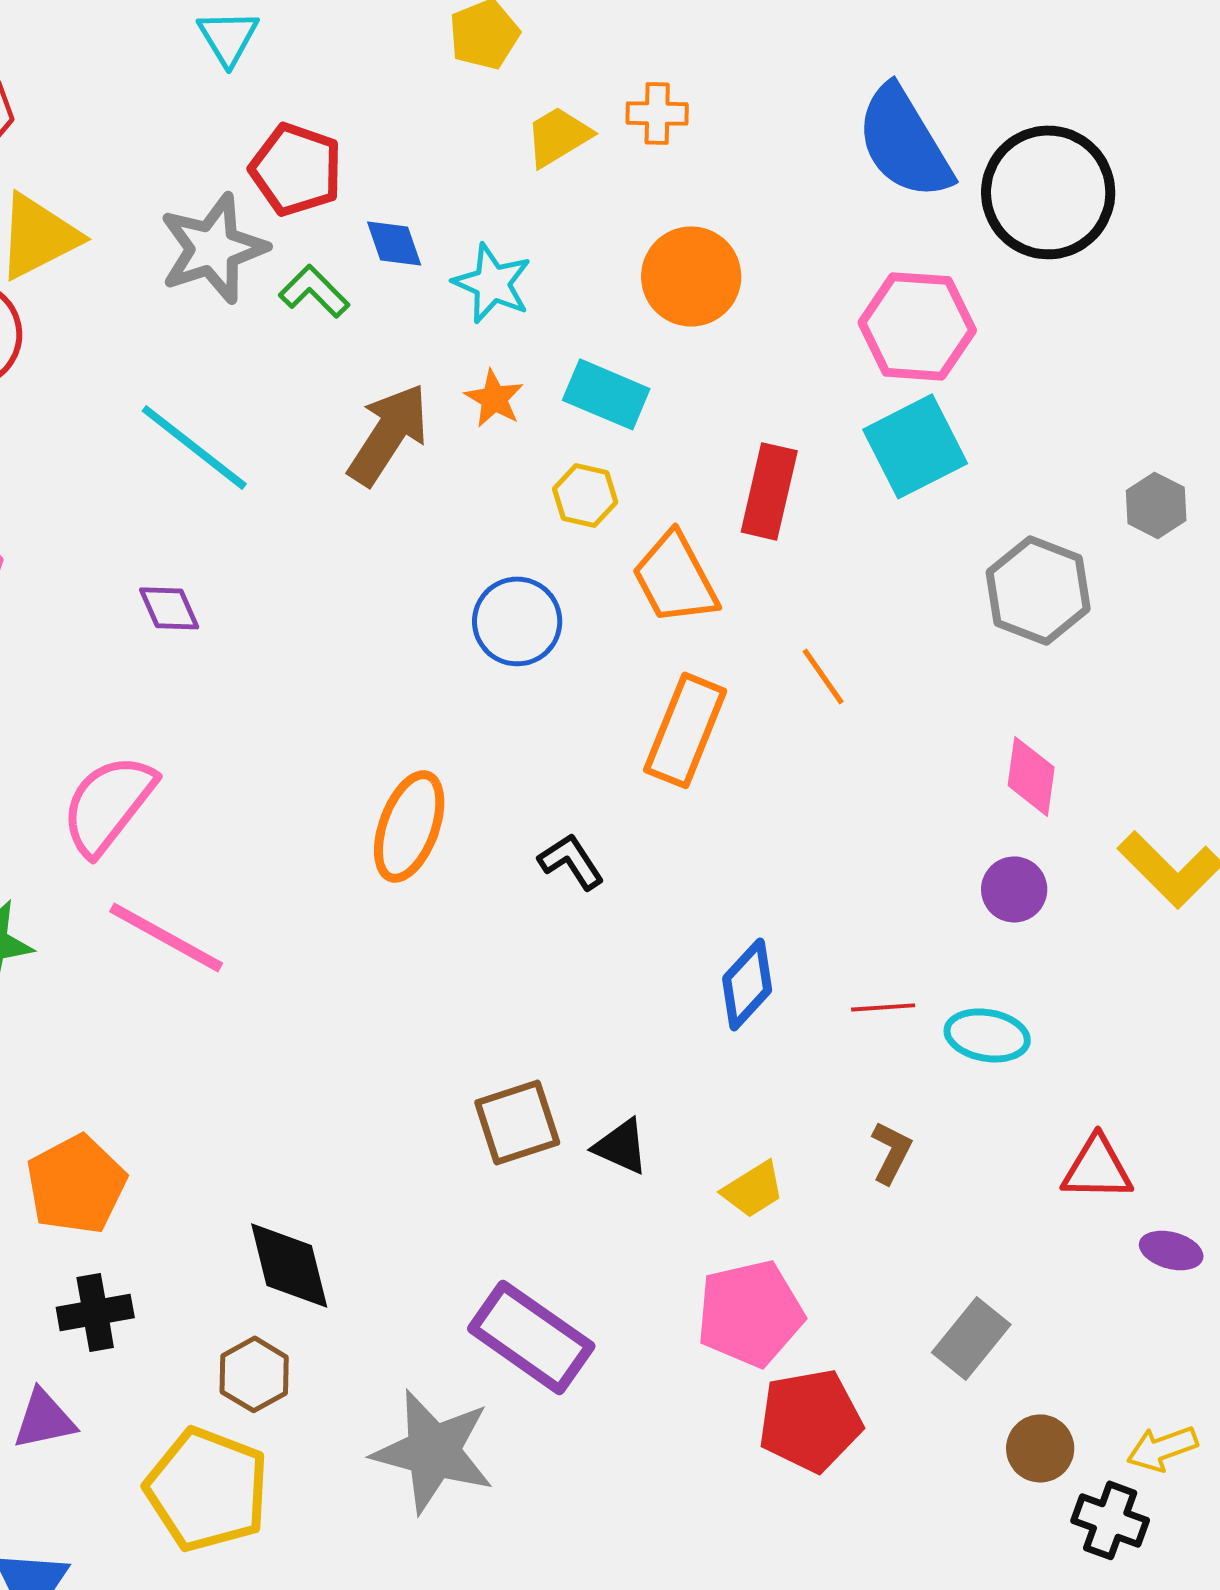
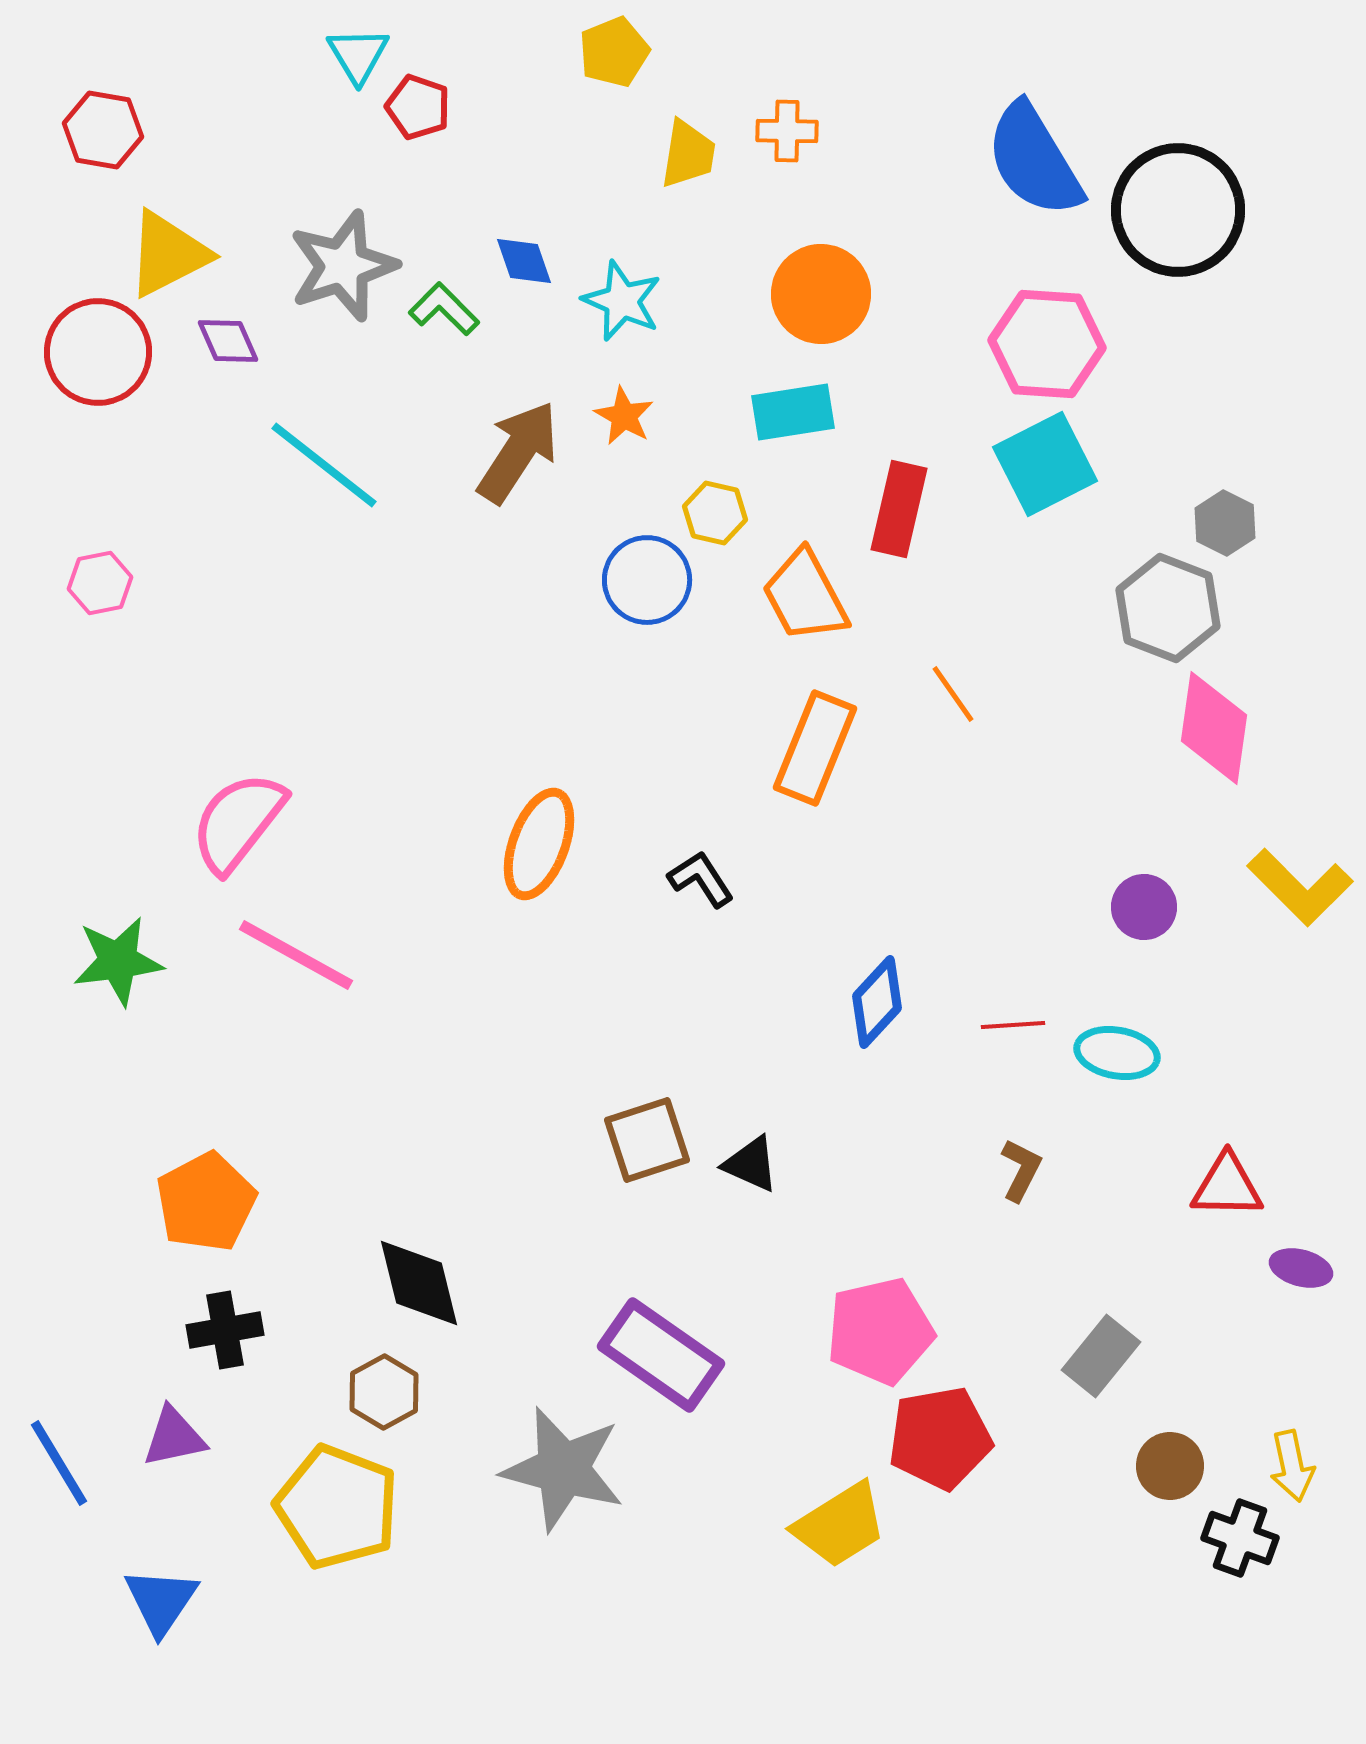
yellow trapezoid: (558, 136) -> (688, 154), turned 130
red pentagon: (296, 169) -> (418, 107), moved, size x0.7
cyan rectangle: (606, 394) -> (793, 412), moved, turned -32
gray hexagon: (1156, 505) -> (1225, 523), moved
purple diamond: (169, 608) -> (228, 341), moved
blue circle: (517, 621) -> (647, 580), moved
pink diamond: (1031, 776) -> (1214, 728), moved, size x1.4
yellow trapezoid: (753, 1189) -> (840, 1525), moved, size x1.5
yellow arrow: (1162, 1448) -> (1292, 1466), turned -82

